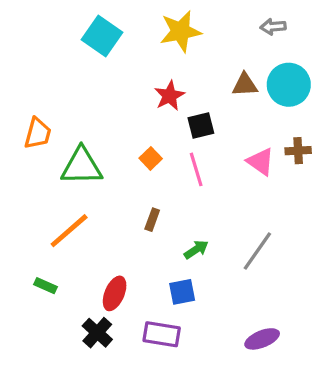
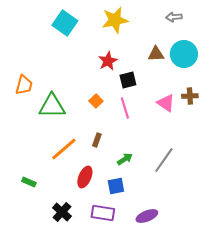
orange line: (69, 231) -> (64, 149), moved
red ellipse: (115, 293) -> (85, 177), moved
purple ellipse: (262, 339) -> (147, 216), moved

